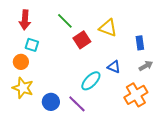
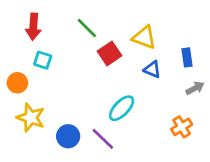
orange circle: (21, 62) -> (17, 83), moved
blue triangle: (114, 67) -> (152, 69), moved
orange cross: (136, 95) -> (182, 127), size x0.7

